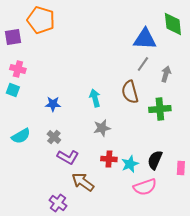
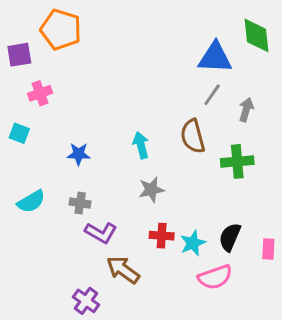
pink cross: (18, 69) -> (40, 93), moved, turned -35
gray cross: (54, 137) -> (80, 203), turned -32

